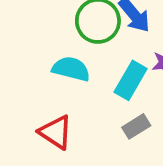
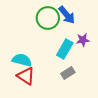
cyan semicircle: (71, 69) -> (22, 60), moved

